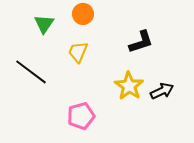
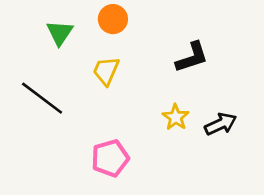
yellow star: (129, 86) -> (176, 117), size x0.7

